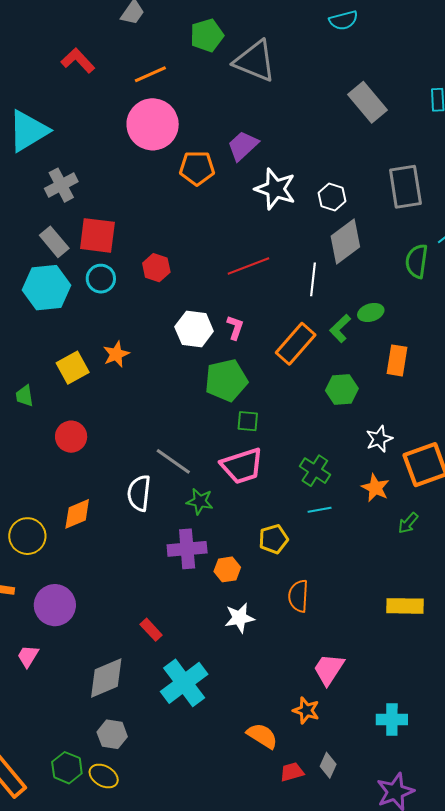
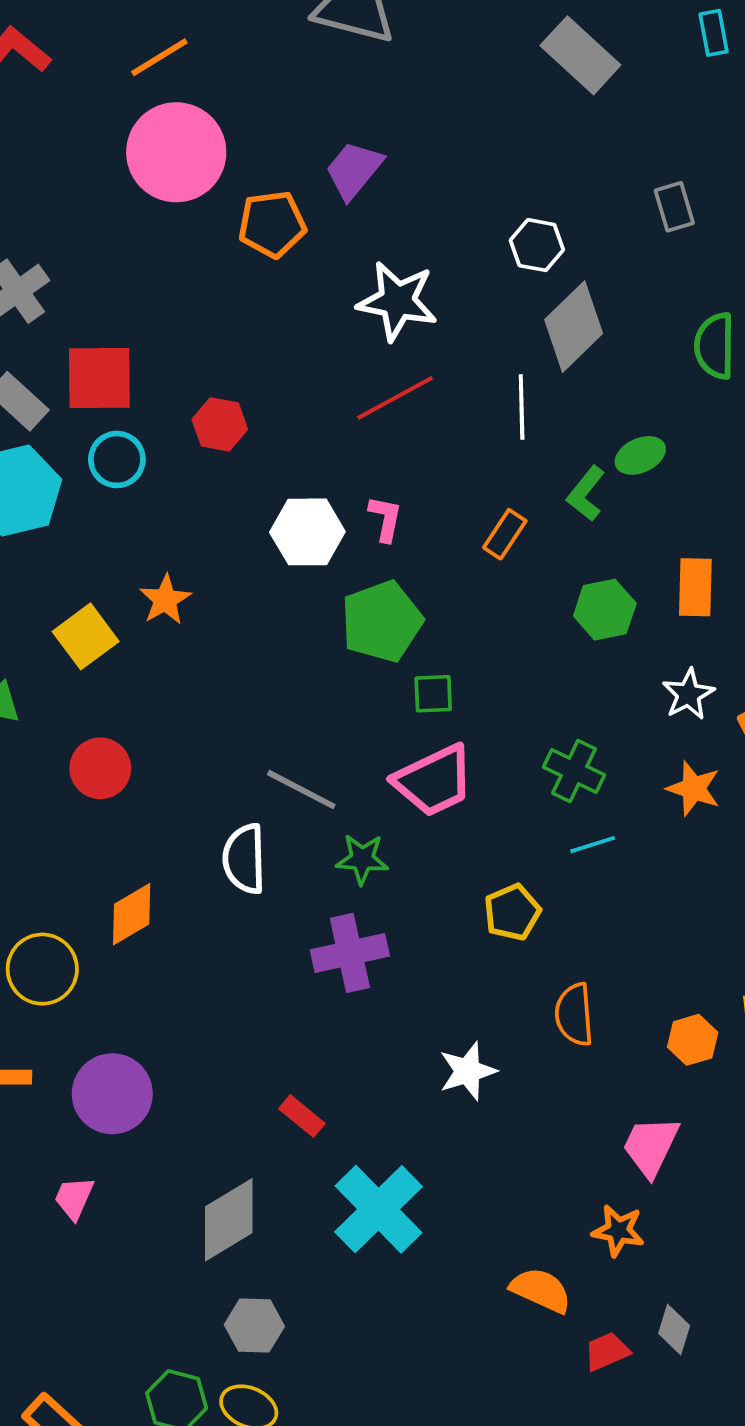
gray rectangle: (405, 187) -> (674, 207), size x0.6
white star: (275, 189) -> (397, 301), moved
orange rectangle: (296, 344) -> (505, 534), size x0.6
orange rectangle: (397, 360) -> (695, 587), moved
orange hexagon: (227, 569) -> (693, 1040), moved

